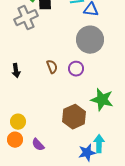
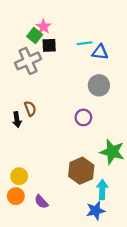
gray circle: (90, 40) -> (99, 85), size x0.7
brown semicircle: (52, 67) -> (30, 109), moved
cyan arrow: (99, 144) -> (102, 189), moved

